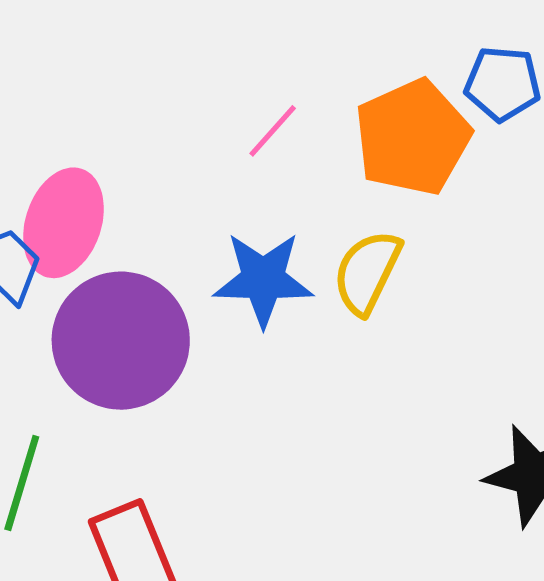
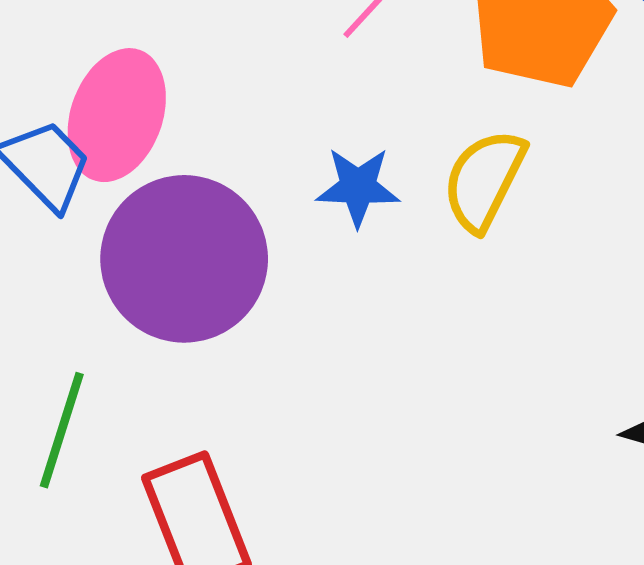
blue star: (263, 279) -> (358, 187), size x0.7

